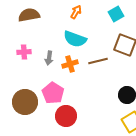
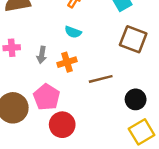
cyan semicircle: (75, 39) -> (73, 32), size x0.6
brown line: (98, 61) -> (101, 79), moved

